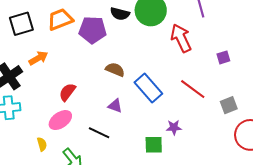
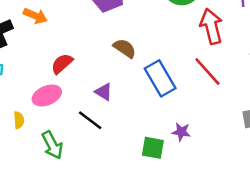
orange arrow: (38, 58) -> (35, 16), turned 42
red line: (193, 89) -> (207, 71), moved
purple triangle: (115, 106) -> (104, 92), moved

